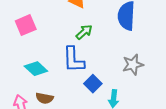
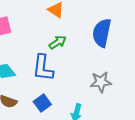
blue square: (93, 84) -> (42, 103), moved

